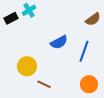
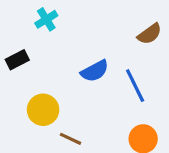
black rectangle: (11, 18) -> (17, 60), moved
blue line: (84, 51) -> (135, 86), turned -45

